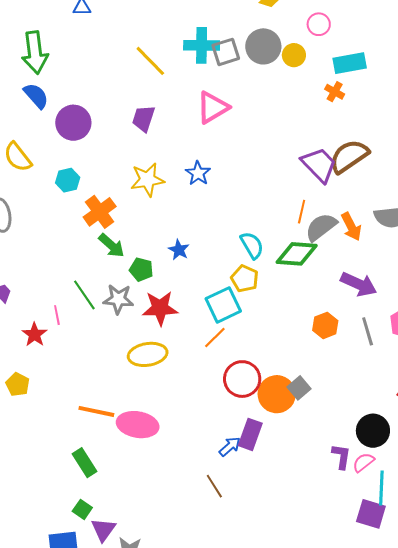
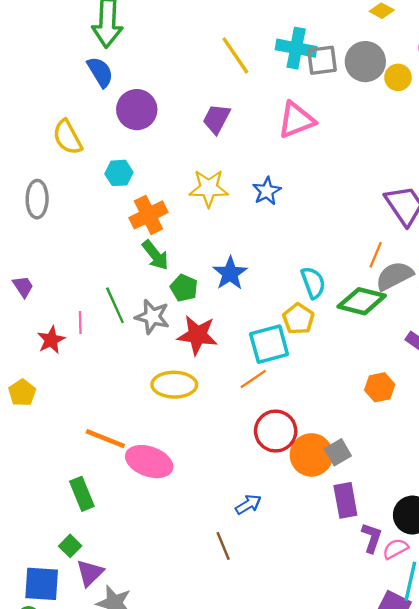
blue star: (179, 250) -> (230, 273), size x1.4
purple rectangle: (250, 434) -> (345, 500), moved, turned -40

